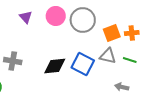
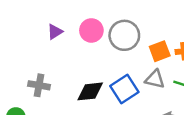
purple triangle: (26, 17) -> (55, 32), turned 40
blue square: (83, 64) -> (124, 89), turned 30

